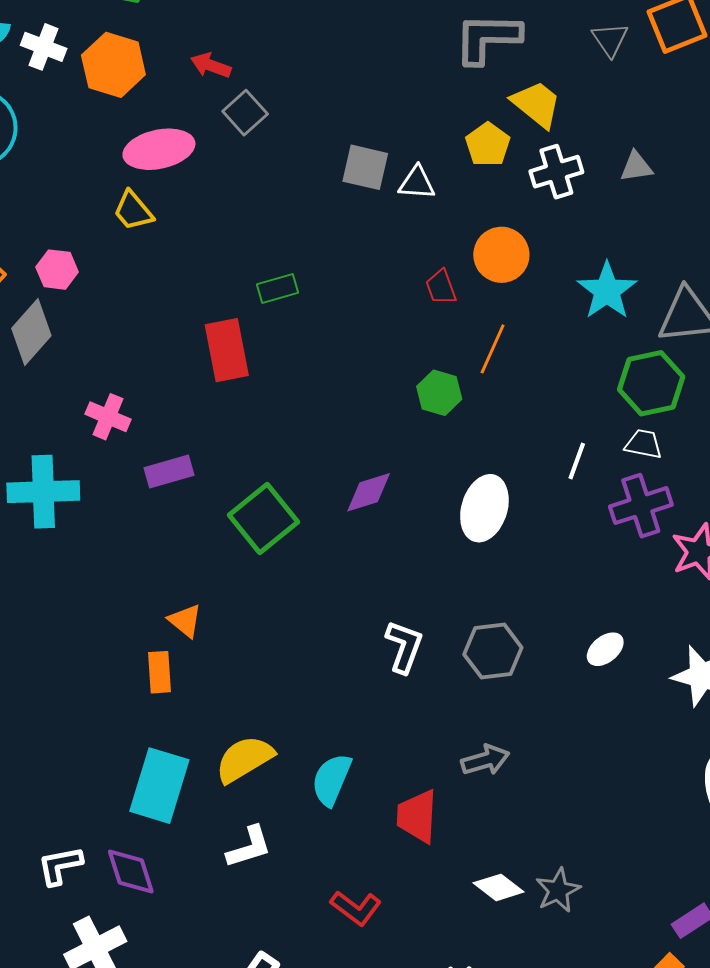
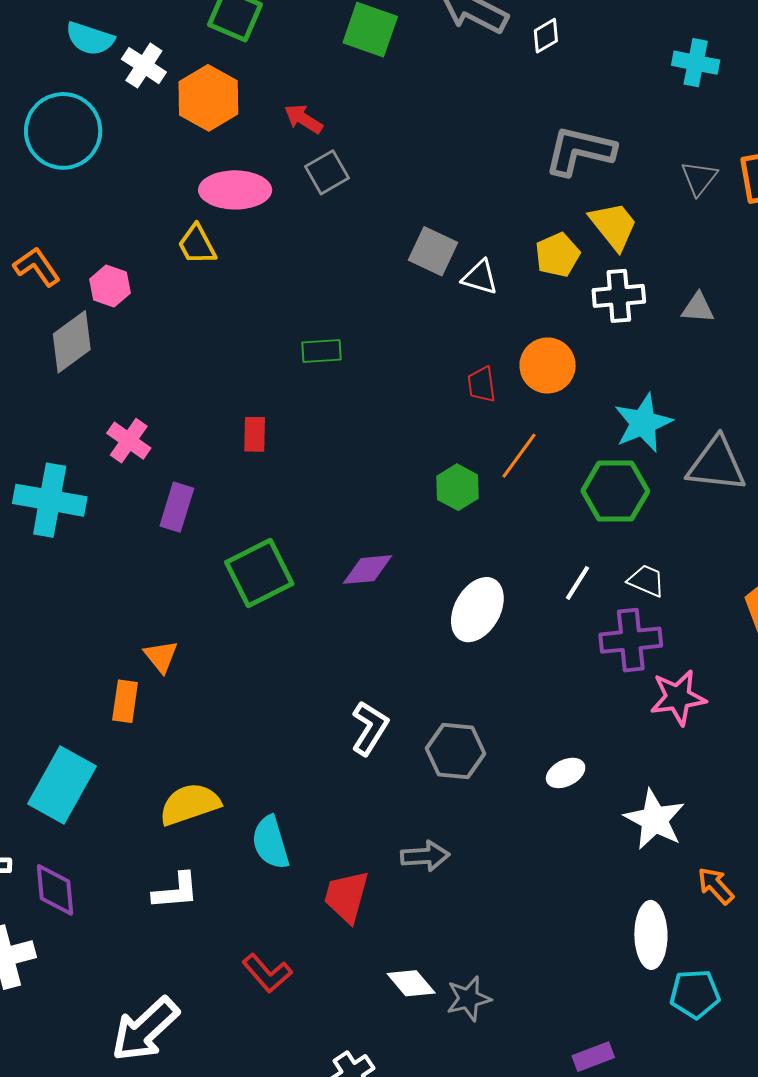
red rectangle: (227, 350) -> (255, 434), moved, size x0.6
green hexagon: (651, 383) -> (615, 491), moved
purple rectangle: (169, 472) -> (177, 507), turned -69
cyan semicircle: (332, 780) -> (271, 843), turned -52
cyan rectangle: (159, 786) -> (62, 785), moved

